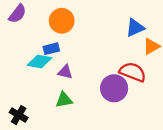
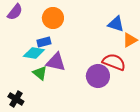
blue triangle: (135, 28) -> (116, 24), turned 42
purple triangle: (65, 72) -> (56, 62), size x1.5
green triangle: (64, 100) -> (40, 73), moved, turned 49

